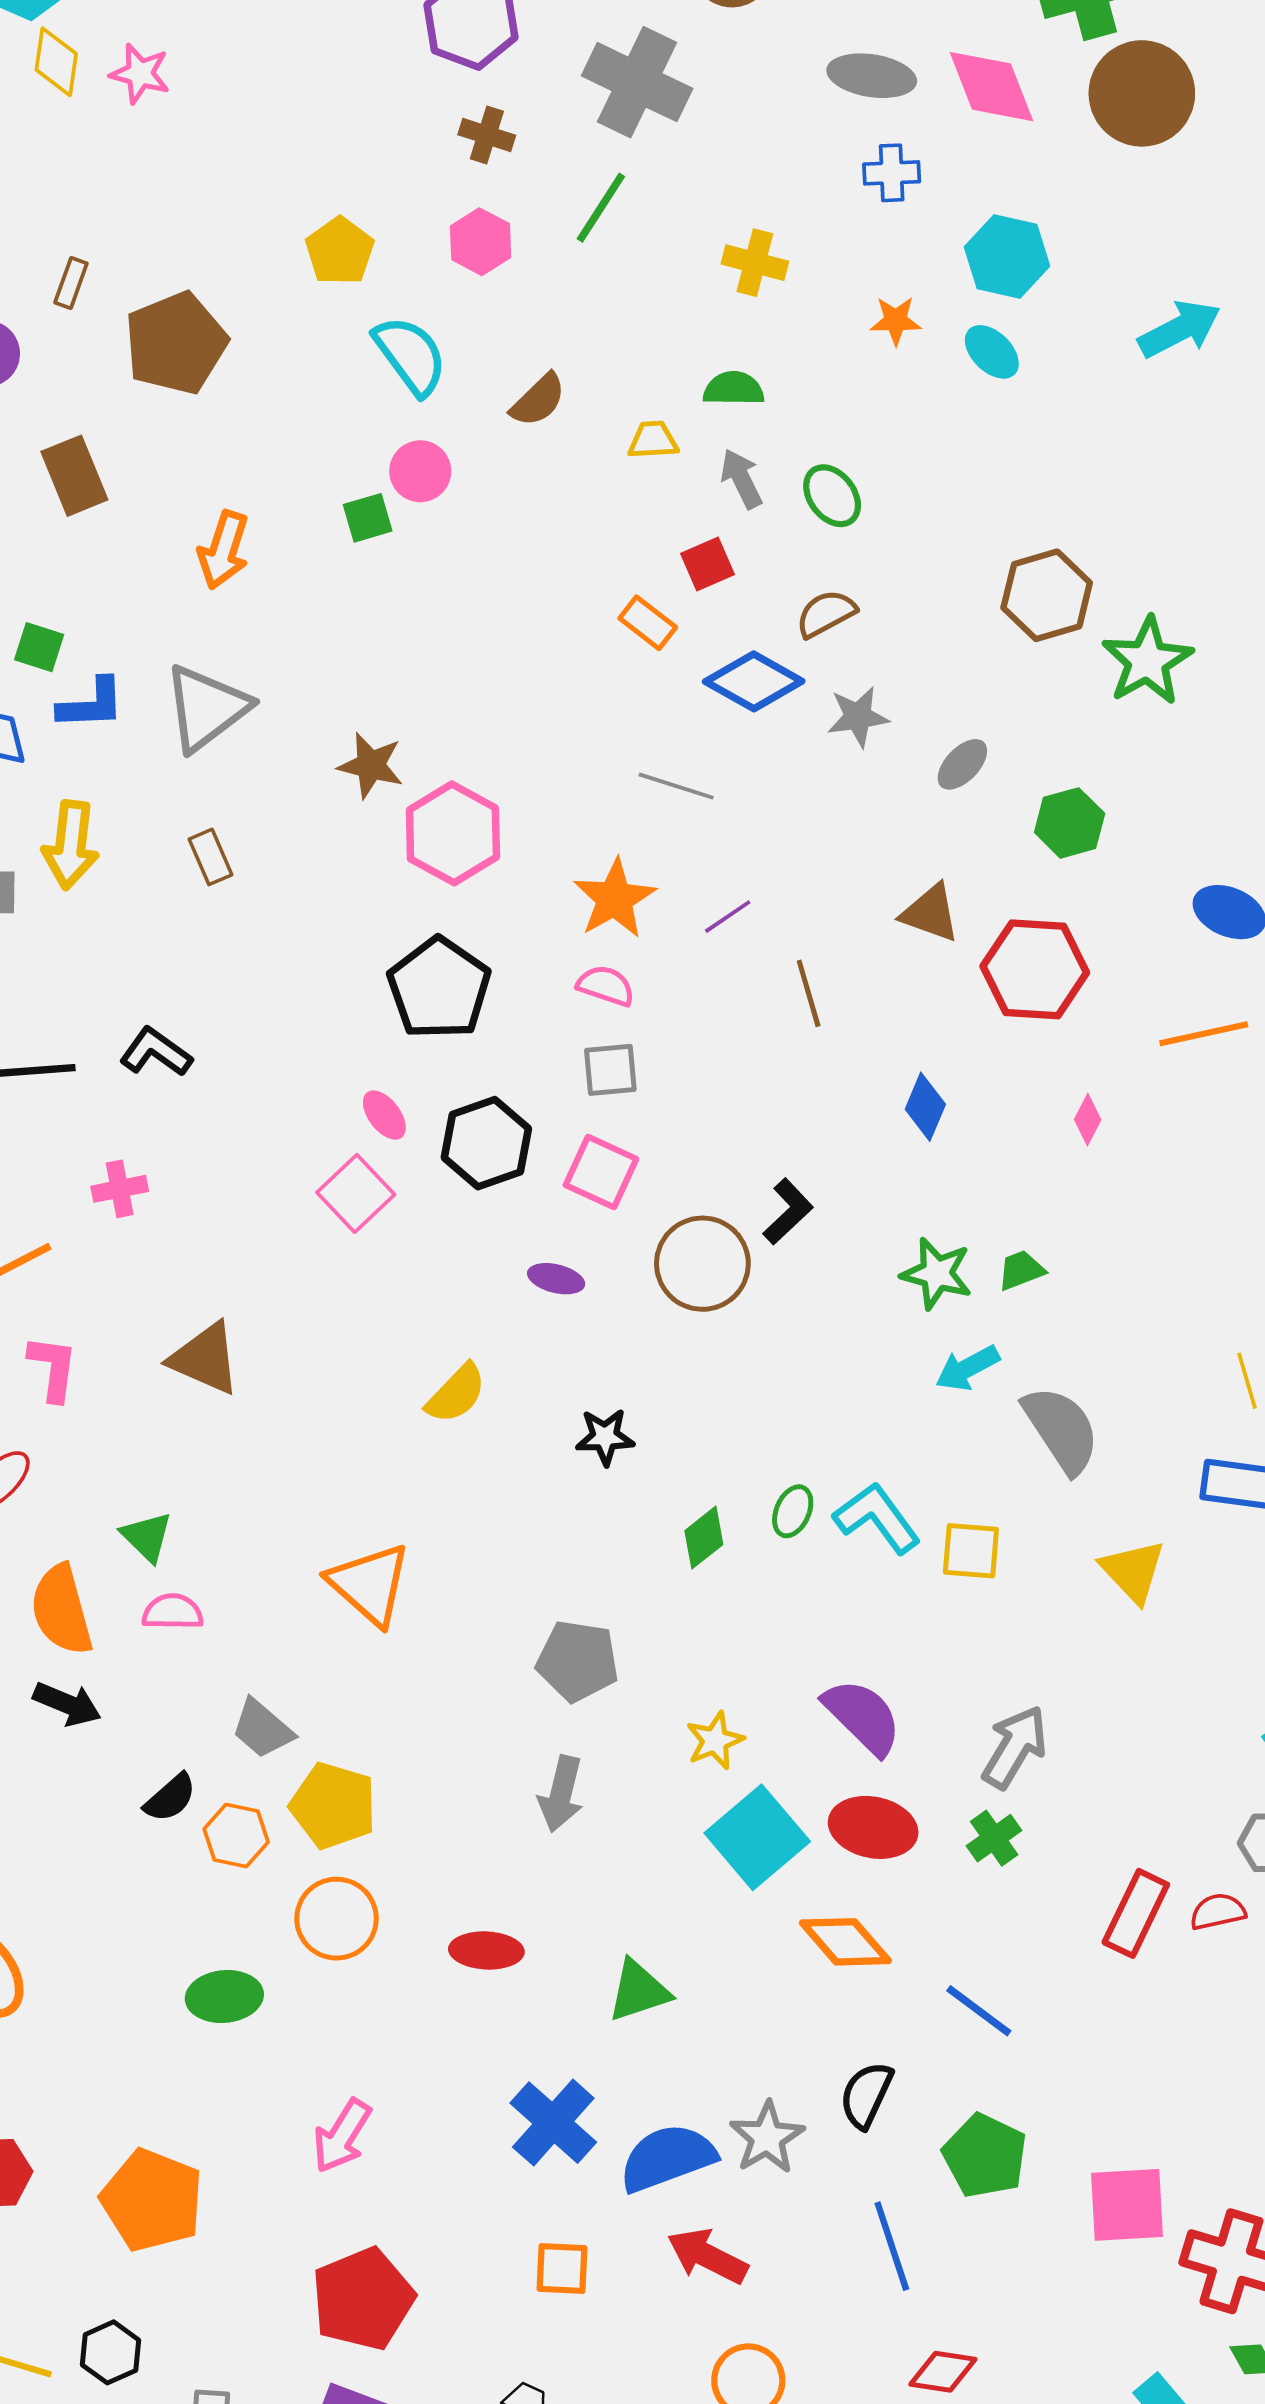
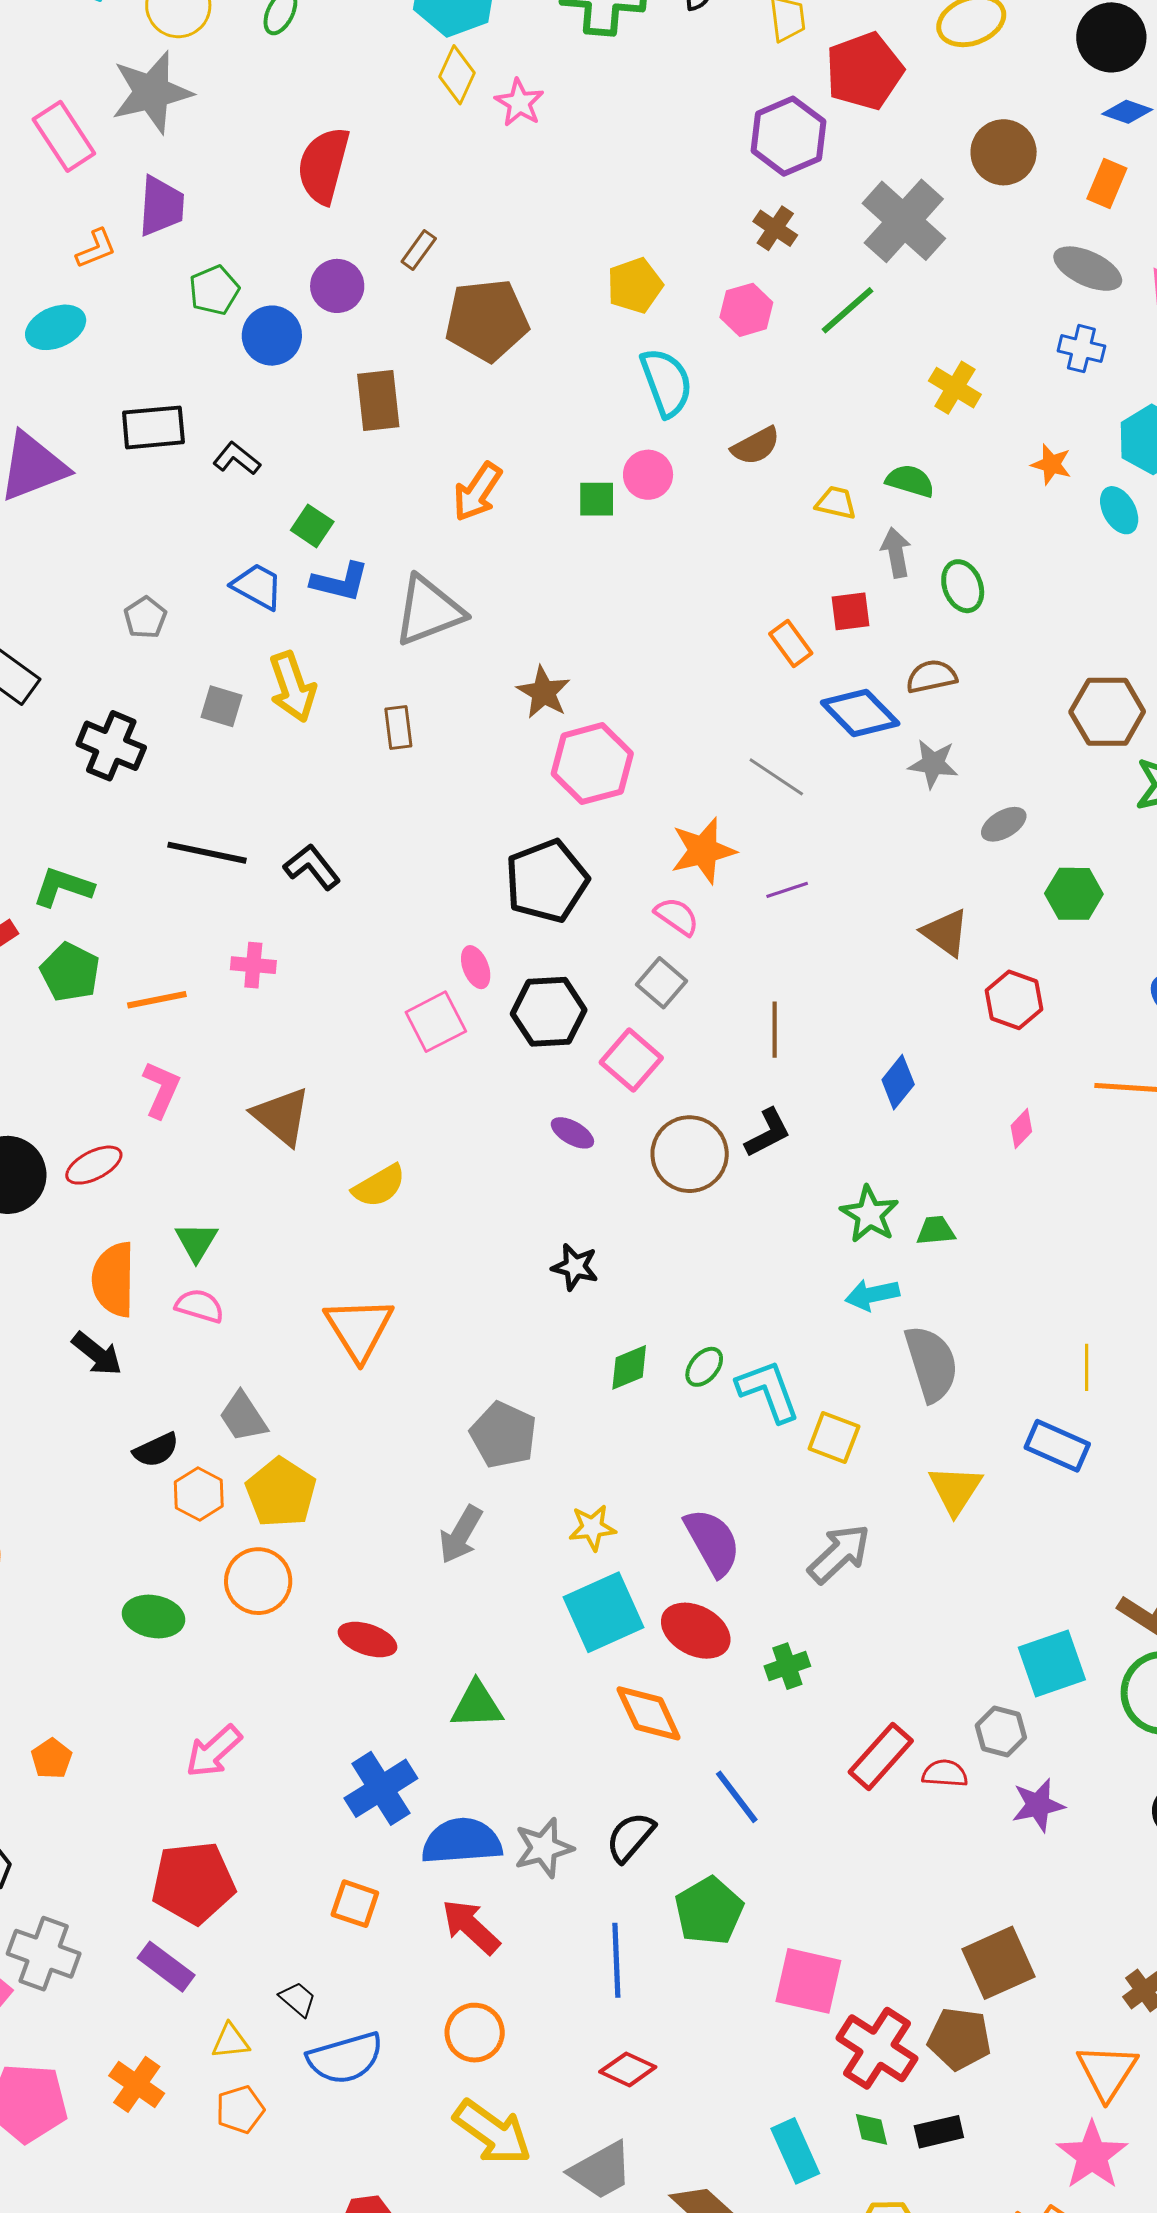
yellow arrow: (71, 845) -> (292, 687), turned -42
red hexagon: (1035, 969) -> (1014, 1000), size x0.7
brown line: (809, 993) -> (775, 1030), moved
gray square: (610, 1070) -> (661, 983), turned 30
yellow semicircle: (456, 1394) -> (379, 1186), moved
gray arrow: (1015, 1747) -> (839, 1554), moved
orange pentagon: (152, 2200) -> (52, 1759), size x0.5

